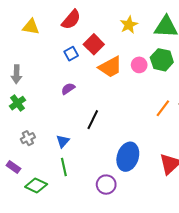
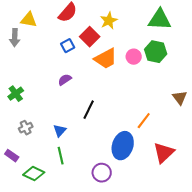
yellow star: (129, 25) -> (109, 21), moved
gray arrow: (16, 74) -> (15, 38), moved
orange line: (163, 108) -> (144, 121), moved

